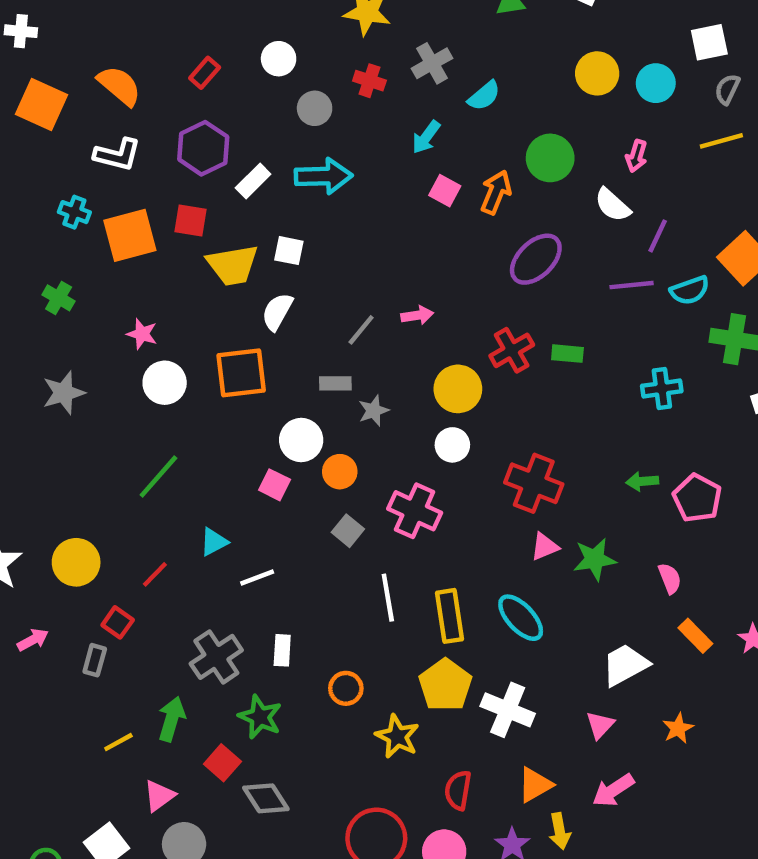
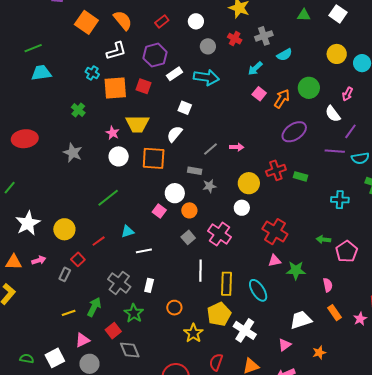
white L-shape: (117, 155) -> (116, 51), turned -40
yellow trapezoid: (233, 265) -> (137, 124), moved
gray star: (64, 393) -> (73, 153), turned 30
gray cross: (216, 657) -> (119, 283), turned -30

